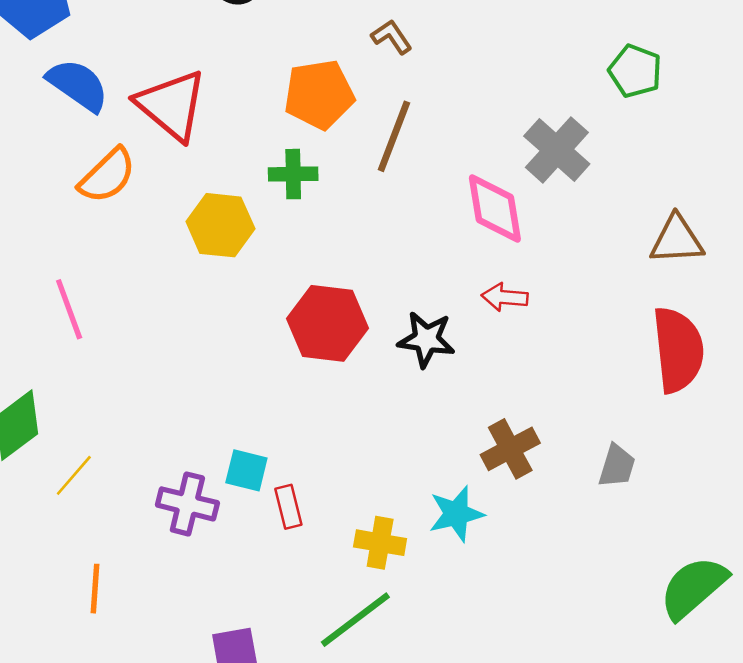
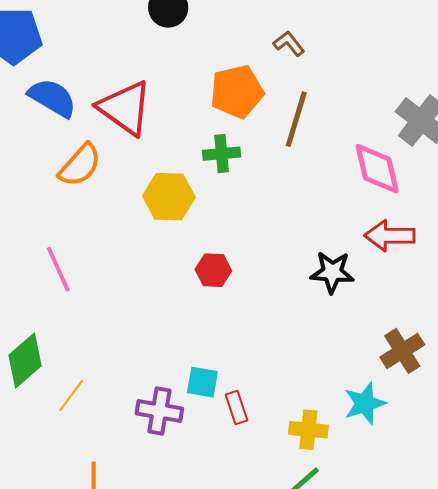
red arrow: (505, 297) -> (390, 236), size x1.4
red hexagon: (327, 323) -> (213, 270), moved, size x0.6

